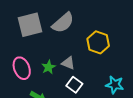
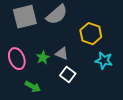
cyan star: (115, 85) -> (104, 61), moved

